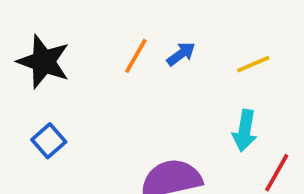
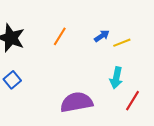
blue arrow: (181, 54) -> (102, 36), moved

